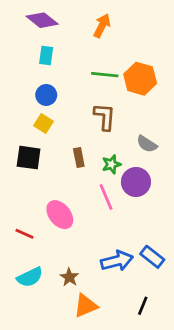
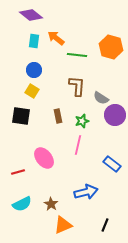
orange arrow: (102, 26) -> (56, 38), moved, turned -78
orange hexagon: (140, 79) -> (111, 47), moved
gray semicircle: (147, 144) -> (101, 98), moved
purple circle: (136, 182) -> (115, 115), moved
pink line: (106, 197) -> (78, 145), turned 36
red line: (24, 234) -> (18, 172), turned -40
blue rectangle: (152, 257) -> (112, 164), moved

